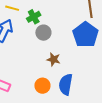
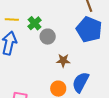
blue semicircle: (66, 84) -> (81, 82), turned 30

